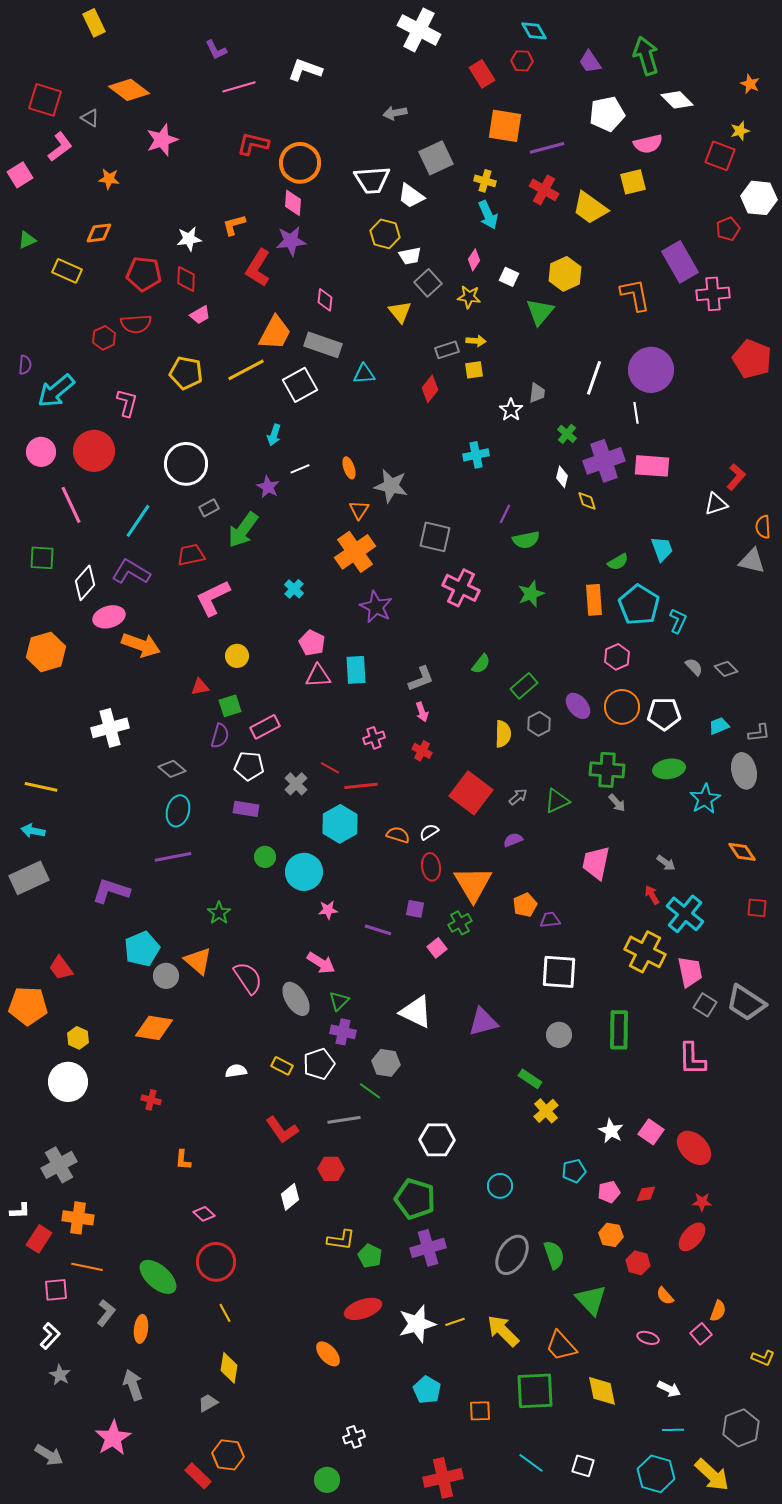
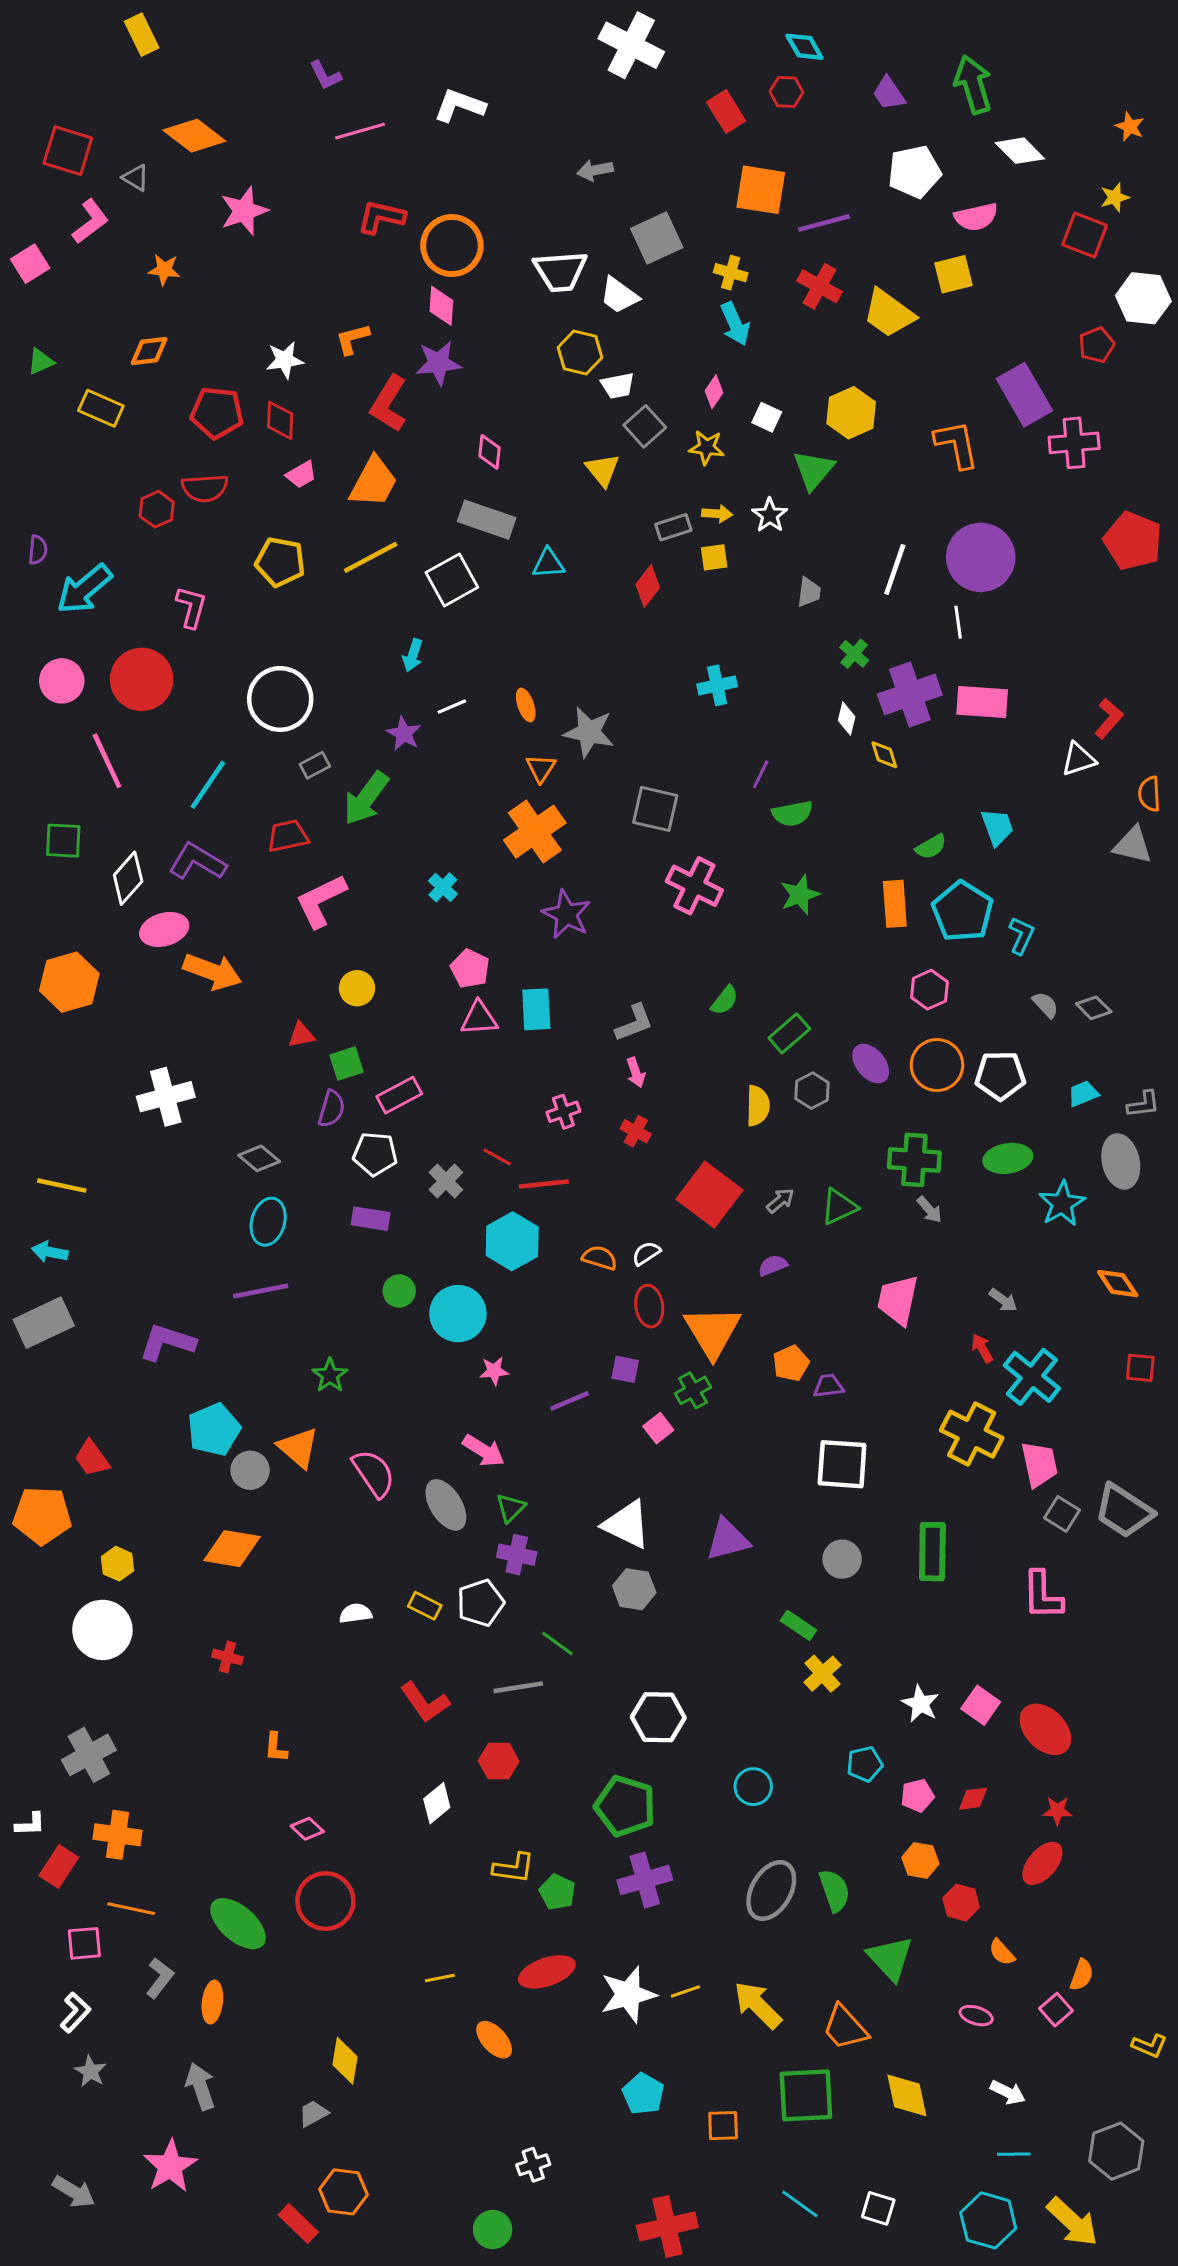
orange trapezoid: (275, 333) -> (374, 482), moved
white star: (511, 410) -> (770, 515), moved
purple line: (378, 930) -> (569, 1401), turned -40
gray hexagon: (386, 1063) -> (634, 1589), moved
yellow line: (225, 1313) -> (440, 1978), moved, turned -72

